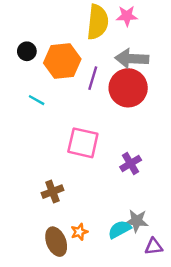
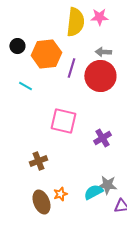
gray arrow: (132, 59) -> (103, 52), size x0.6

